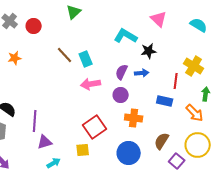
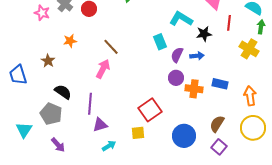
brown line: (65, 55) -> (111, 47), moved
cyan rectangle: (86, 59) -> (160, 42), moved
red line: (176, 81) -> (229, 23), moved
pink arrow: (91, 84) -> (103, 69), moved, turned 126
green arrow: (206, 94) -> (261, 27), moved
orange arrow: (195, 113) -> (250, 96), turned -144
orange cross: (134, 118) -> (194, 89), moved
purple square: (177, 161) -> (219, 147), moved

